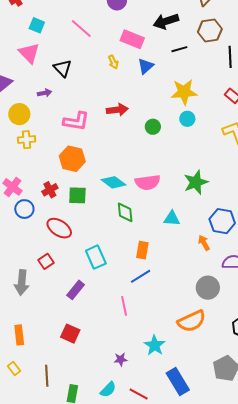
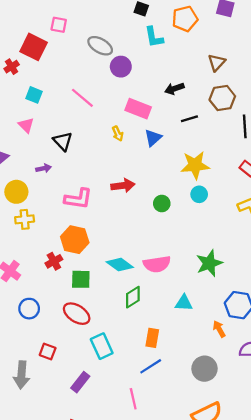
black arrow: (166, 21) -> (174, 89), size x0.7
pink triangle: (29, 53) -> (26, 125), size x0.7
red cross: (50, 190) -> (54, 261), moved
blue circle: (24, 209) -> (29, 309), moved
green diamond: (125, 212) -> (133, 297), turned 65
red ellipse: (59, 228) -> (77, 314), moved
red square: (46, 261) -> (48, 352), turned -35
gray circle: (208, 288) -> (204, 369), moved

